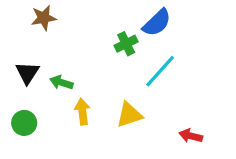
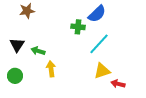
green cross: (126, 44) -> (78, 27), turned 32
yellow triangle: (129, 115) -> (102, 71), moved

